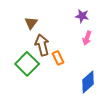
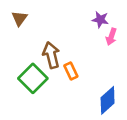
brown triangle: (31, 23) -> (19, 18), moved
pink arrow: (87, 38) -> (111, 37), moved

